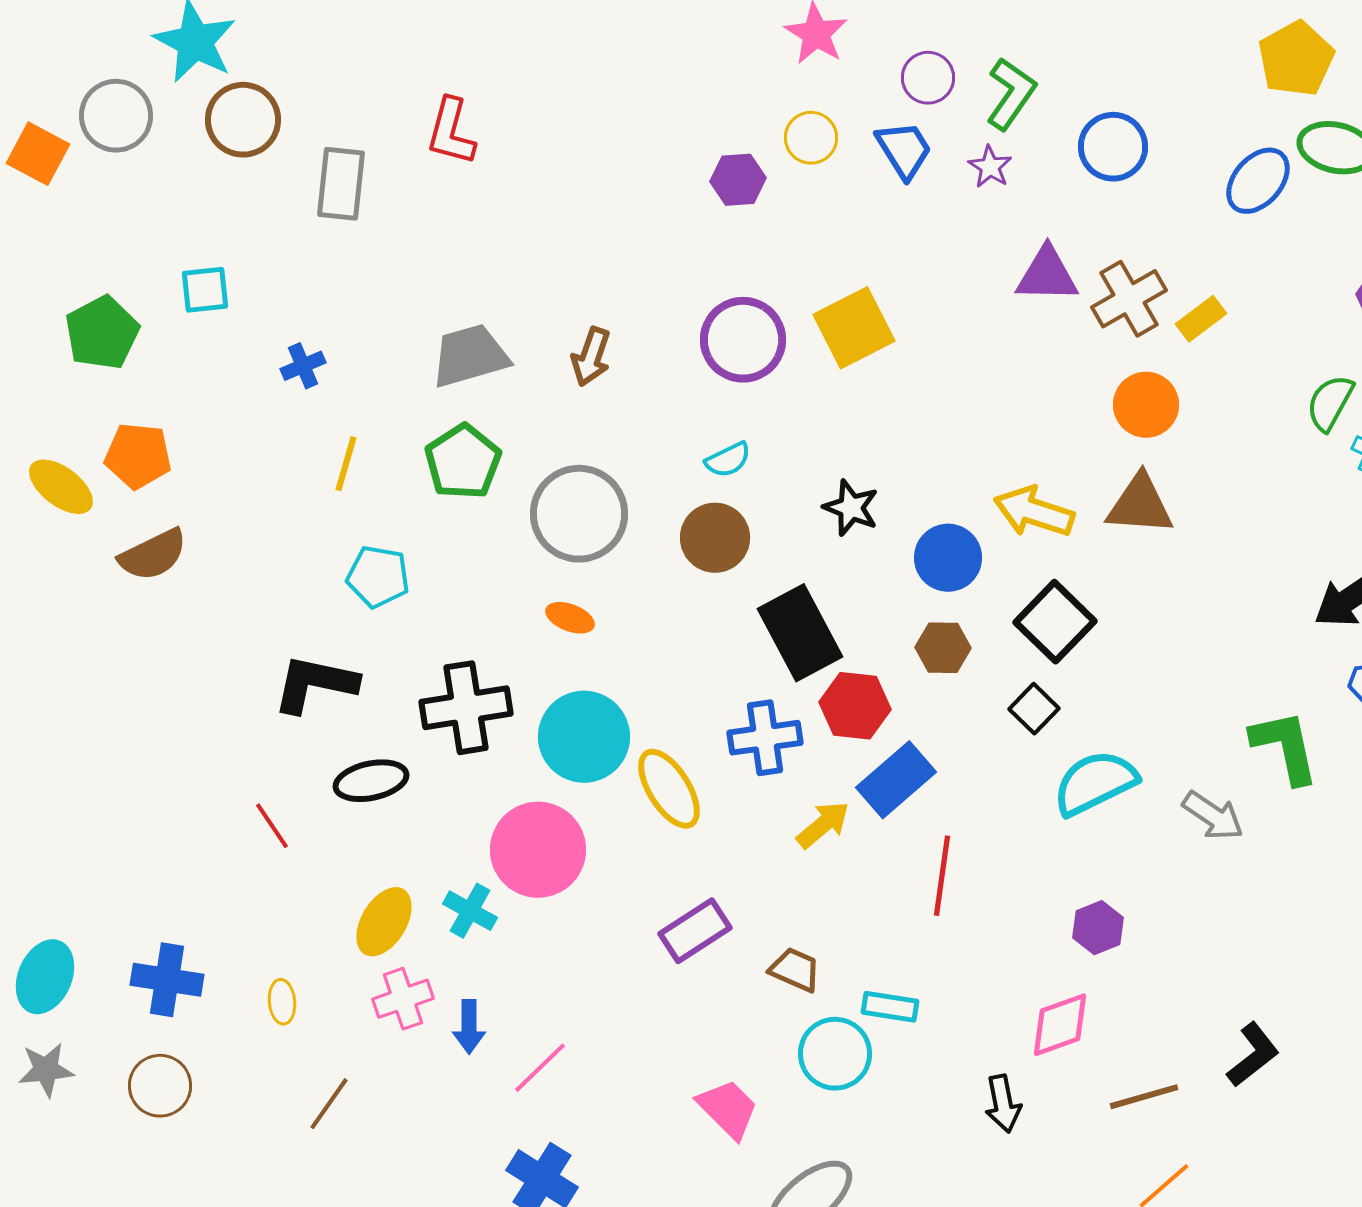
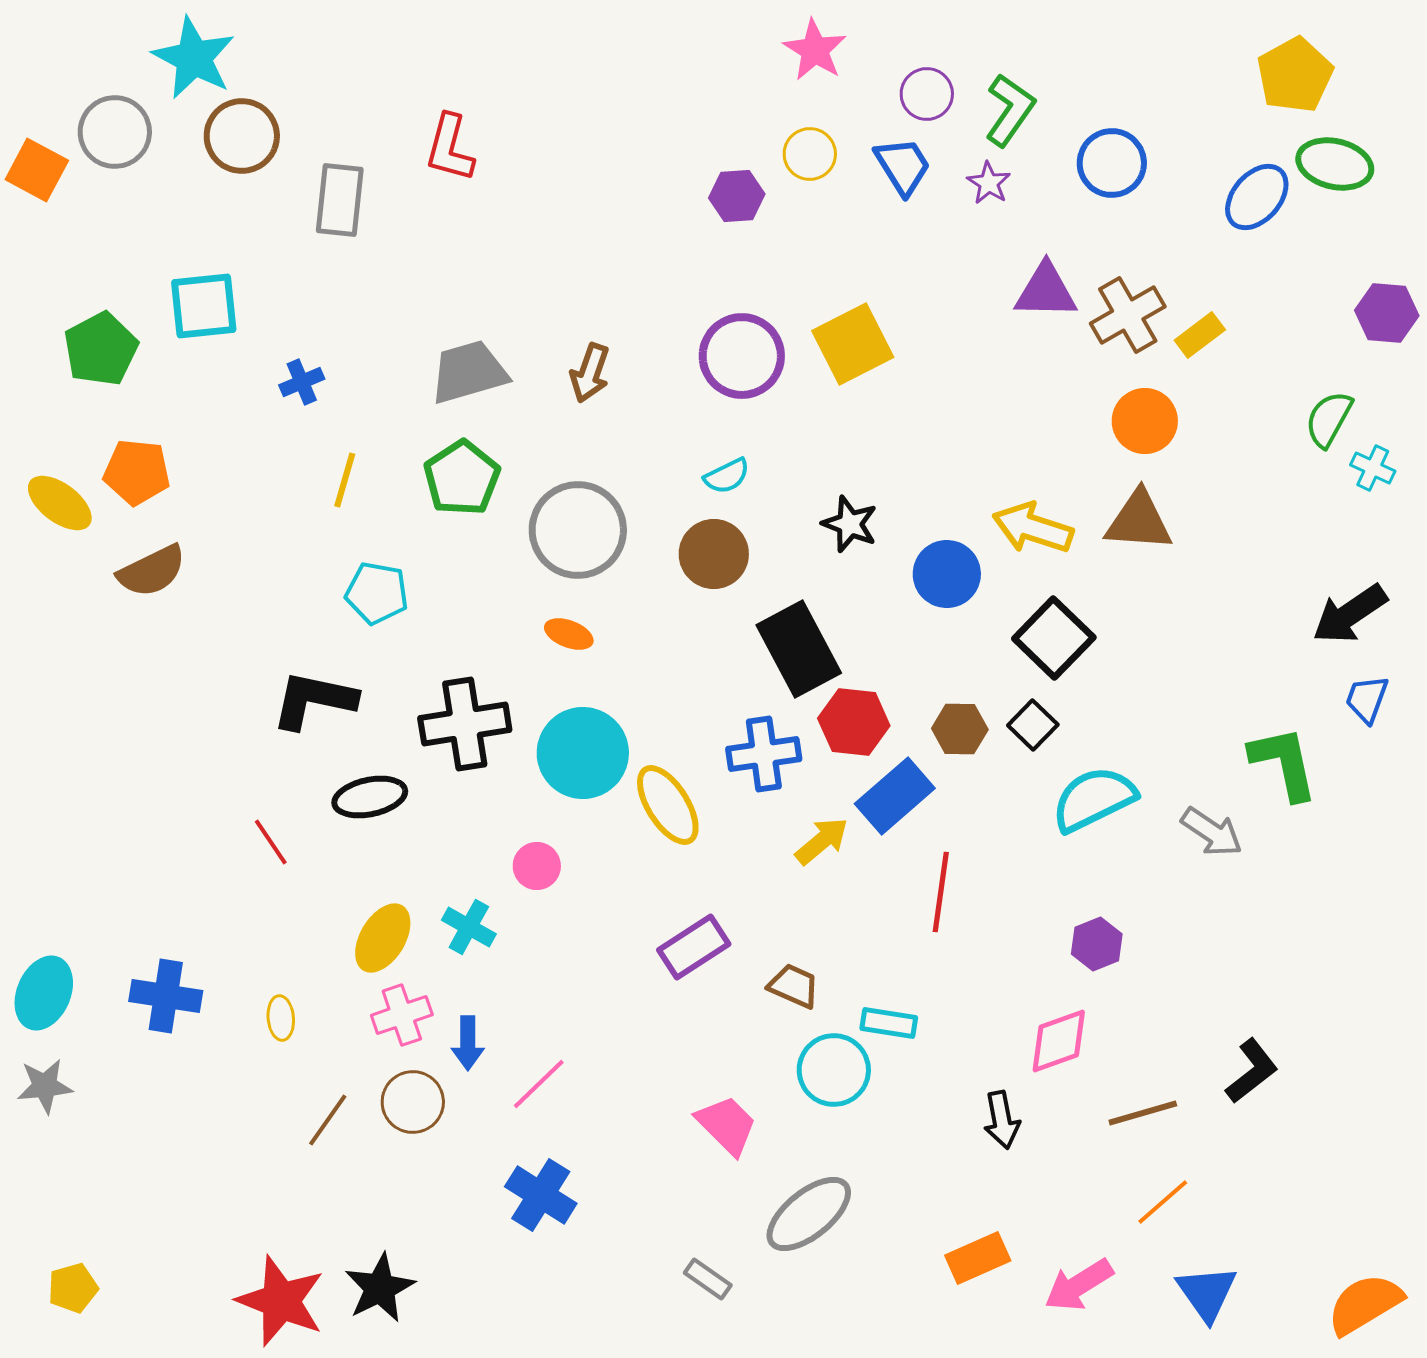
cyan square: (205, 290) -> (204, 306), size x1.4
brown hexagon: (943, 648) -> (960, 729), moved
pink circle: (538, 850) -> (537, 866), size x0.5
brown circle: (160, 1086) -> (413, 1102), moved

